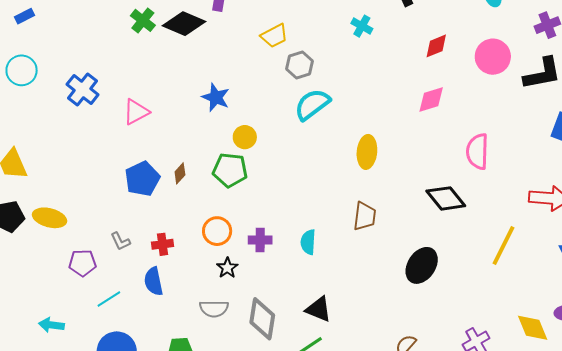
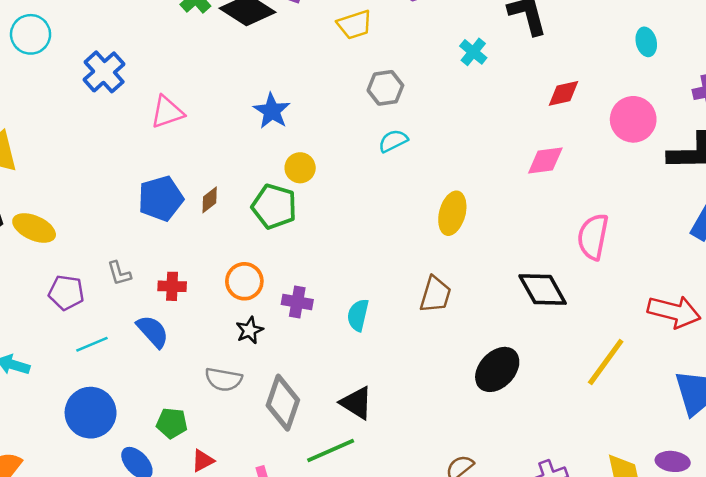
yellow trapezoid: (274, 36) -> (355, 25), moved
cyan semicircle: (312, 104) -> (393, 141), size x0.6
blue semicircle: (154, 281) -> (153, 331), turned 140

